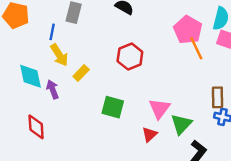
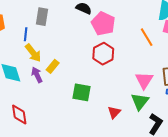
pink pentagon: (188, 30) -> (103, 24), moved
red hexagon: (130, 57) -> (103, 54), moved
purple arrow: (53, 89) -> (37, 75), moved
pink triangle: (159, 109) -> (144, 80), moved

